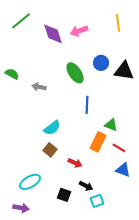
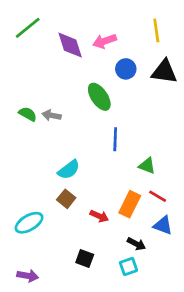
blue circle: (101, 63) -> (126, 69), moved
black triangle: (124, 71) -> (164, 72), moved
green semicircle: (12, 74) -> (28, 114), moved
orange rectangle: (98, 142) -> (130, 204), moved
cyan ellipse: (30, 182) -> (29, 223), moved
black arrow: (86, 186) -> (136, 244), moved

